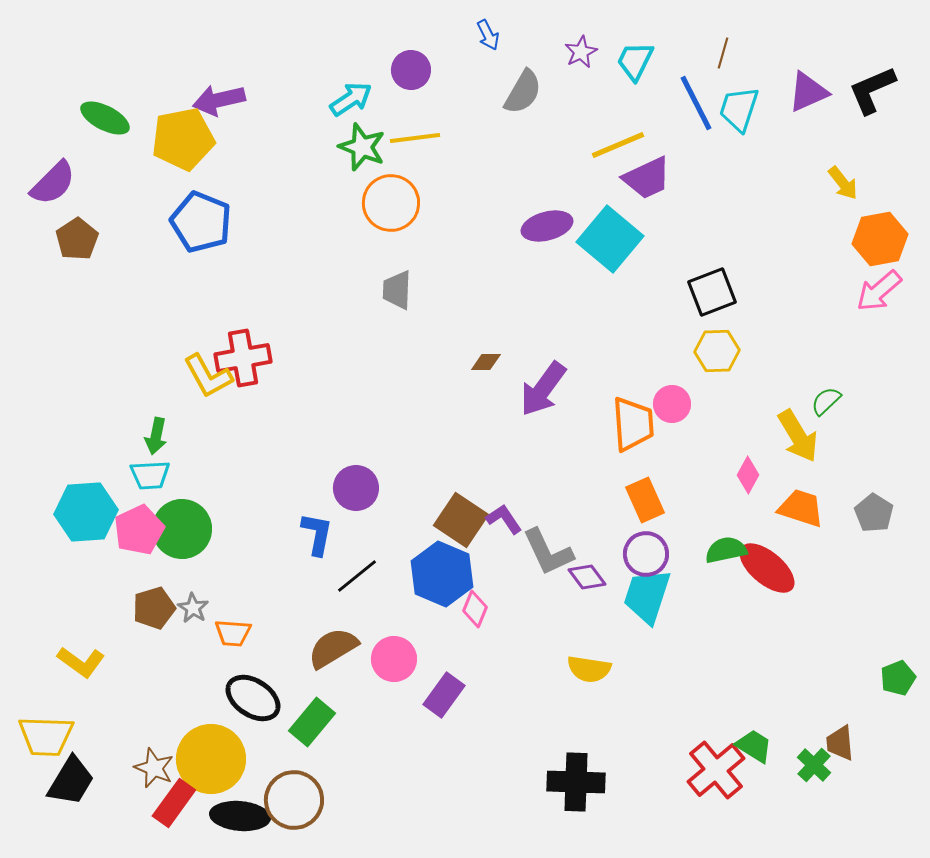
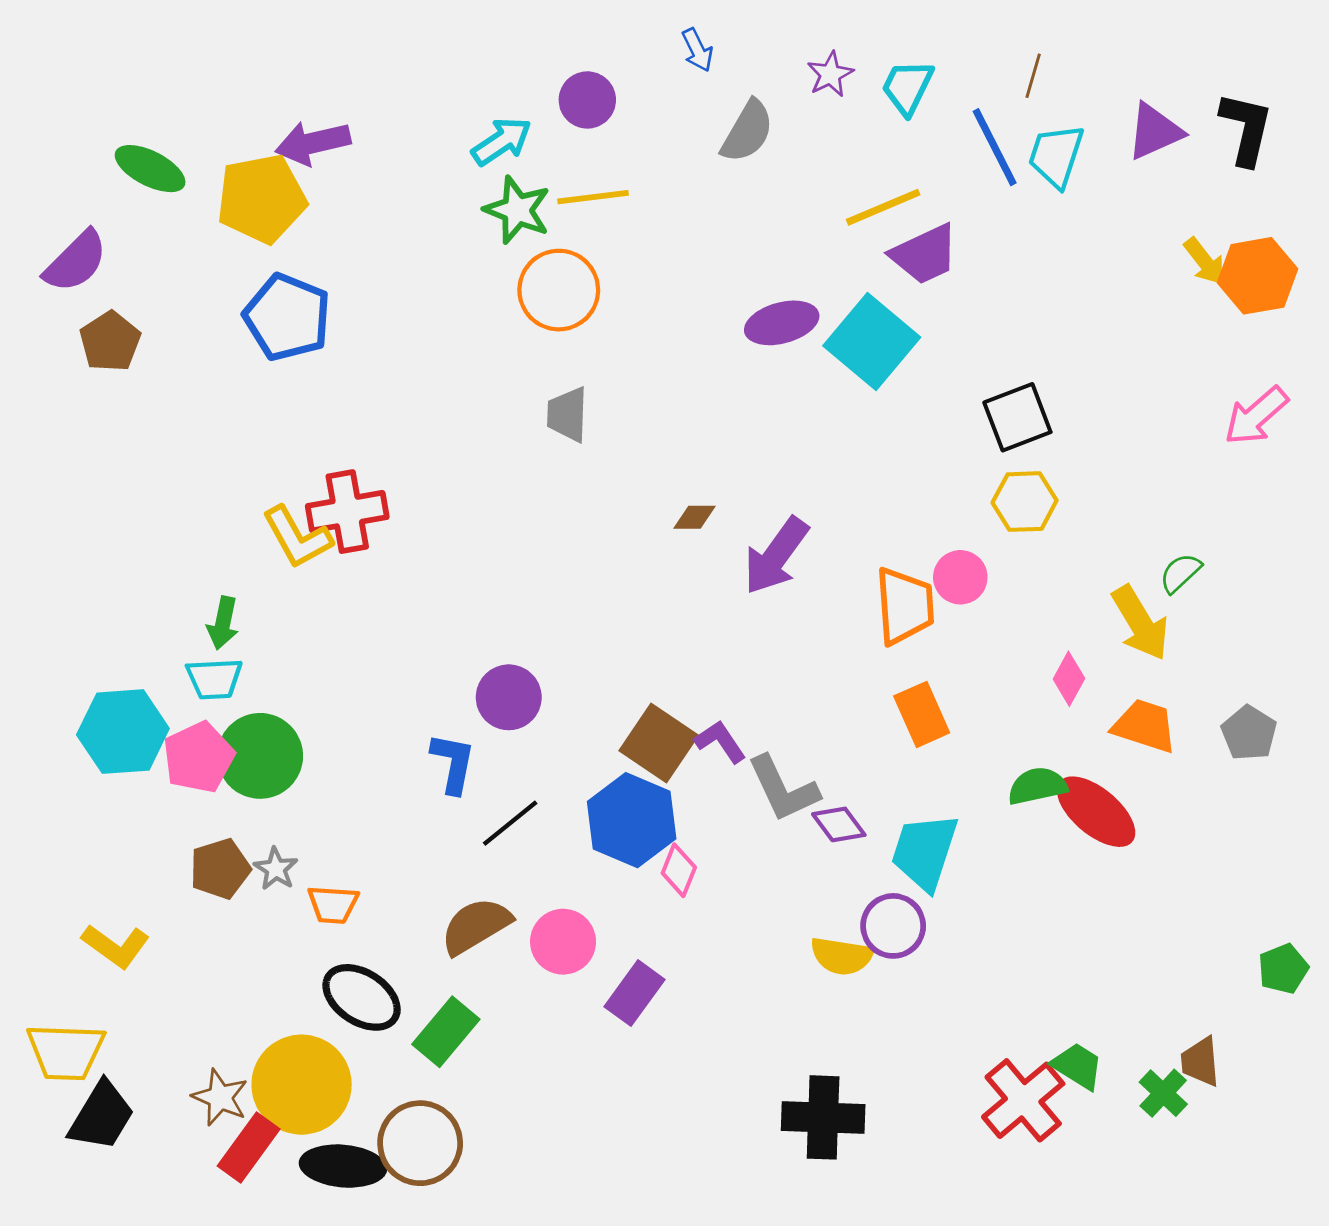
black L-shape: (872, 90) -> (1246, 129), turned 126
orange hexagon: (880, 239) -> (1258, 276), moved
purple circle: (646, 554) -> (893, 926), moved

